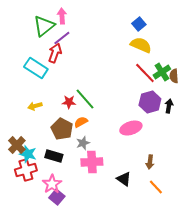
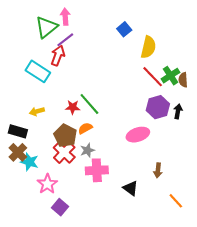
blue square: (139, 24) -> (124, 29), moved
yellow semicircle: (141, 45) -> (148, 47), turned 80
black rectangle: (54, 156) -> (18, 131), moved
red cross: (26, 170) -> (64, 152), moved, turned -30
pink star: (52, 184) -> (47, 184), moved
orange line: (156, 187) -> (176, 201), moved

